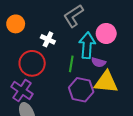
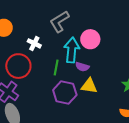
yellow triangle: (106, 82) -> (89, 86), size x0.7

